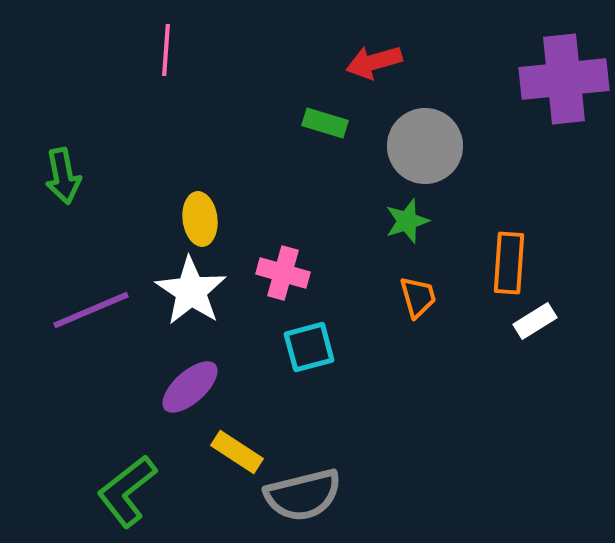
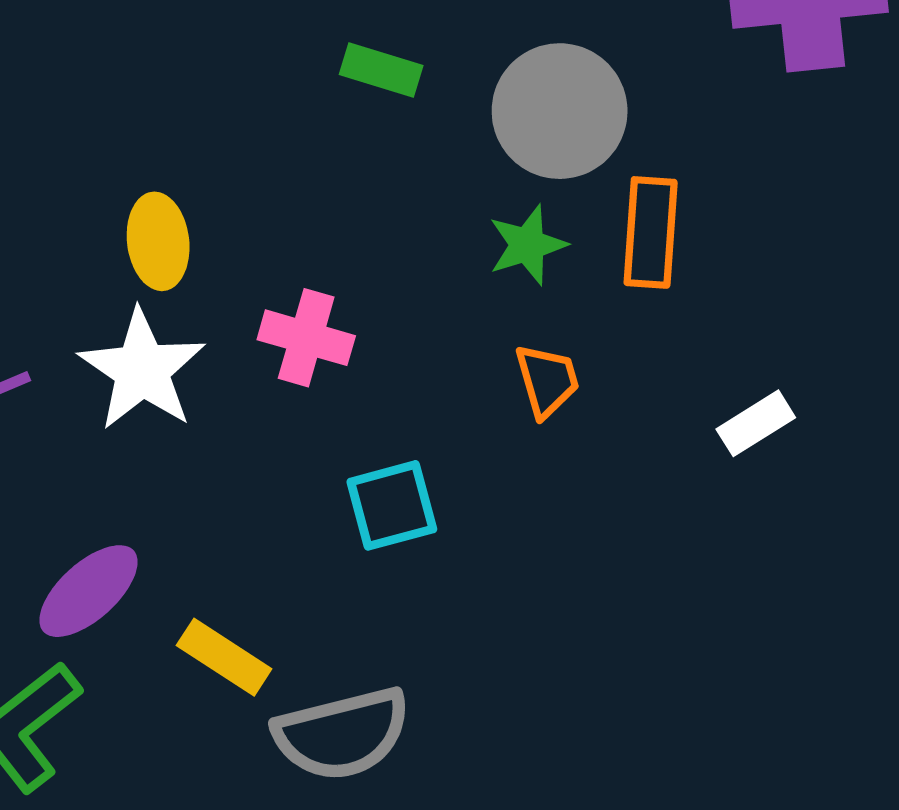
orange rectangle: (509, 263) -> (651, 232), moved
cyan square: (309, 347) -> (392, 505), moved
purple ellipse: (190, 387) -> (89, 591), moved

